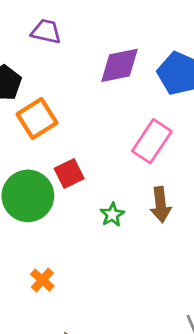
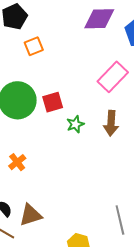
orange square: (37, 119) -> (34, 46), size x0.7
red square: (69, 174) -> (53, 102), moved

